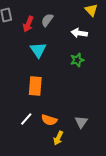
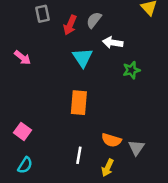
white arrow: (79, 33) -> (113, 43), moved
white line: (26, 119) -> (79, 155), moved, turned -32
orange semicircle: (49, 120) -> (111, 140), moved

